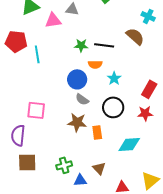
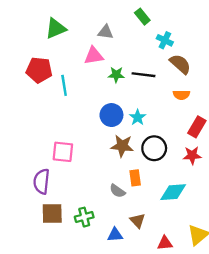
cyan cross: (148, 16) -> (165, 40), moved
pink triangle: (53, 20) -> (94, 56), moved
orange semicircle: (95, 64) -> (181, 95), moved
cyan star: (114, 78) -> (138, 117), moved
gray semicircle: (82, 99) -> (117, 191), moved
brown star: (77, 122) -> (122, 146), moved
green cross: (64, 165) -> (84, 217), moved

